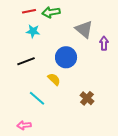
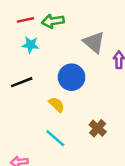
cyan line: (37, 98) -> (55, 138), moved

